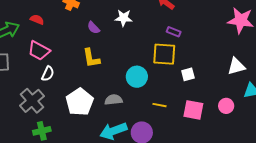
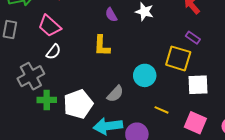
white square: (188, 74) -> (198, 85), size x1.5
gray semicircle: (114, 100) -> (115, 94), turned 126
white pentagon: (80, 102) -> (78, 104), moved
green cross: (42, 131) -> (47, 100), moved

